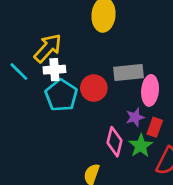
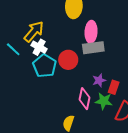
white cross: (54, 70) -> (39, 47), turned 35
pink ellipse: (150, 90) -> (91, 32), moved
green star: (141, 146) -> (104, 101), turned -30

